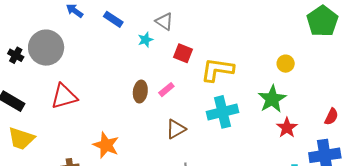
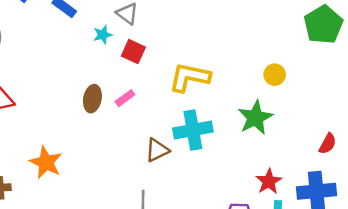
red square: (183, 53) -> (133, 52), moved
red star: (287, 128) -> (269, 181), moved
brown triangle: (176, 129) -> (157, 150), moved

